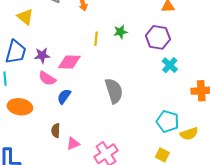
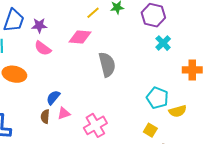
yellow line: (96, 39) -> (93, 13), turned 40
pink diamond: (69, 62) -> (80, 37), moved
blue semicircle: (64, 96) -> (53, 98), moved
brown semicircle: (56, 131) -> (45, 116), moved

